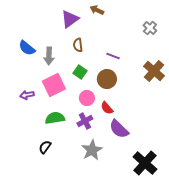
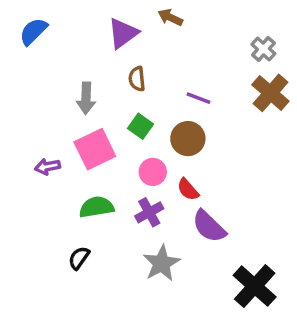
blue semicircle: (27, 48) -> (33, 31), moved, turned 96
brown cross: (154, 71) -> (270, 93), moved

